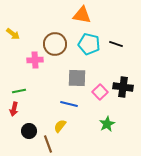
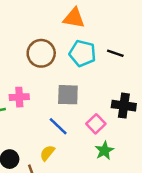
pink cross: (35, 60) -> (19, 97), moved
pink square: (100, 92) -> (96, 124), moved
blue line: (69, 104) -> (58, 126), turned 30

